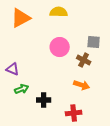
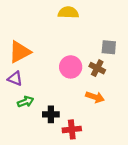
orange triangle: (21, 18) -> (20, 52), moved
pink circle: (60, 47) -> (71, 67), moved
red cross: (74, 113) -> (72, 129), moved

